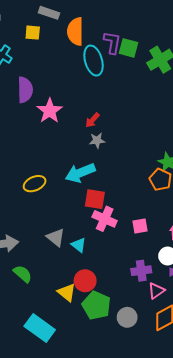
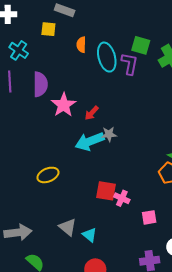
orange semicircle: (75, 31) -> (81, 45), moved, size x0.6
purple L-shape: (112, 43) -> (130, 64), moved
red arrow: (92, 120) -> (92, 113), moved
cyan arrow: (80, 173) -> (90, 141), moved
pink cross: (105, 219) -> (122, 198), moved, size x0.7

